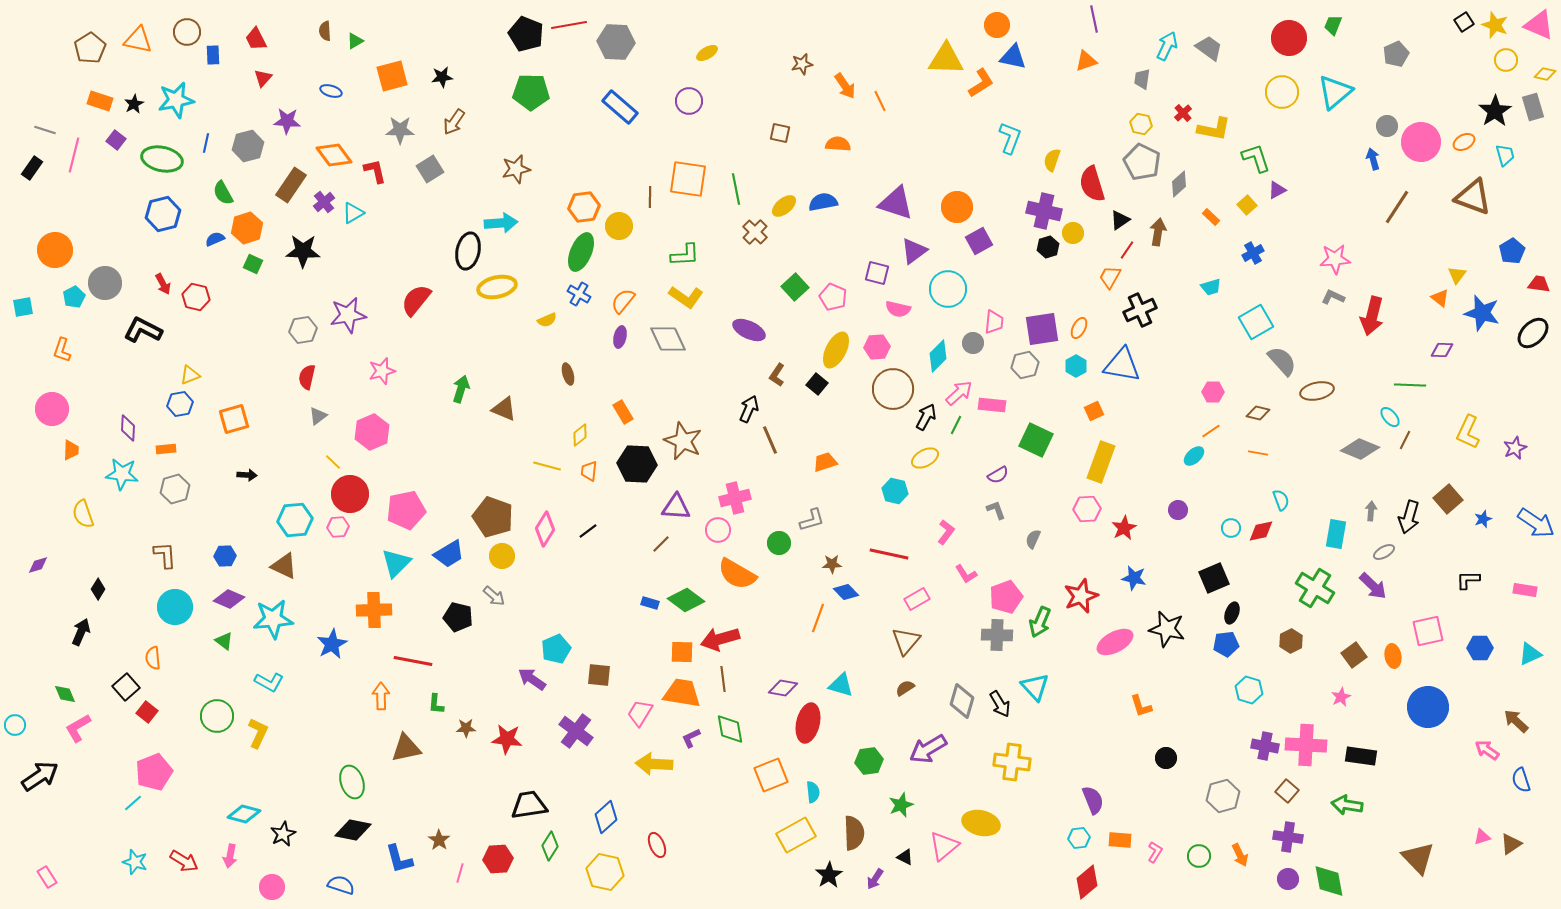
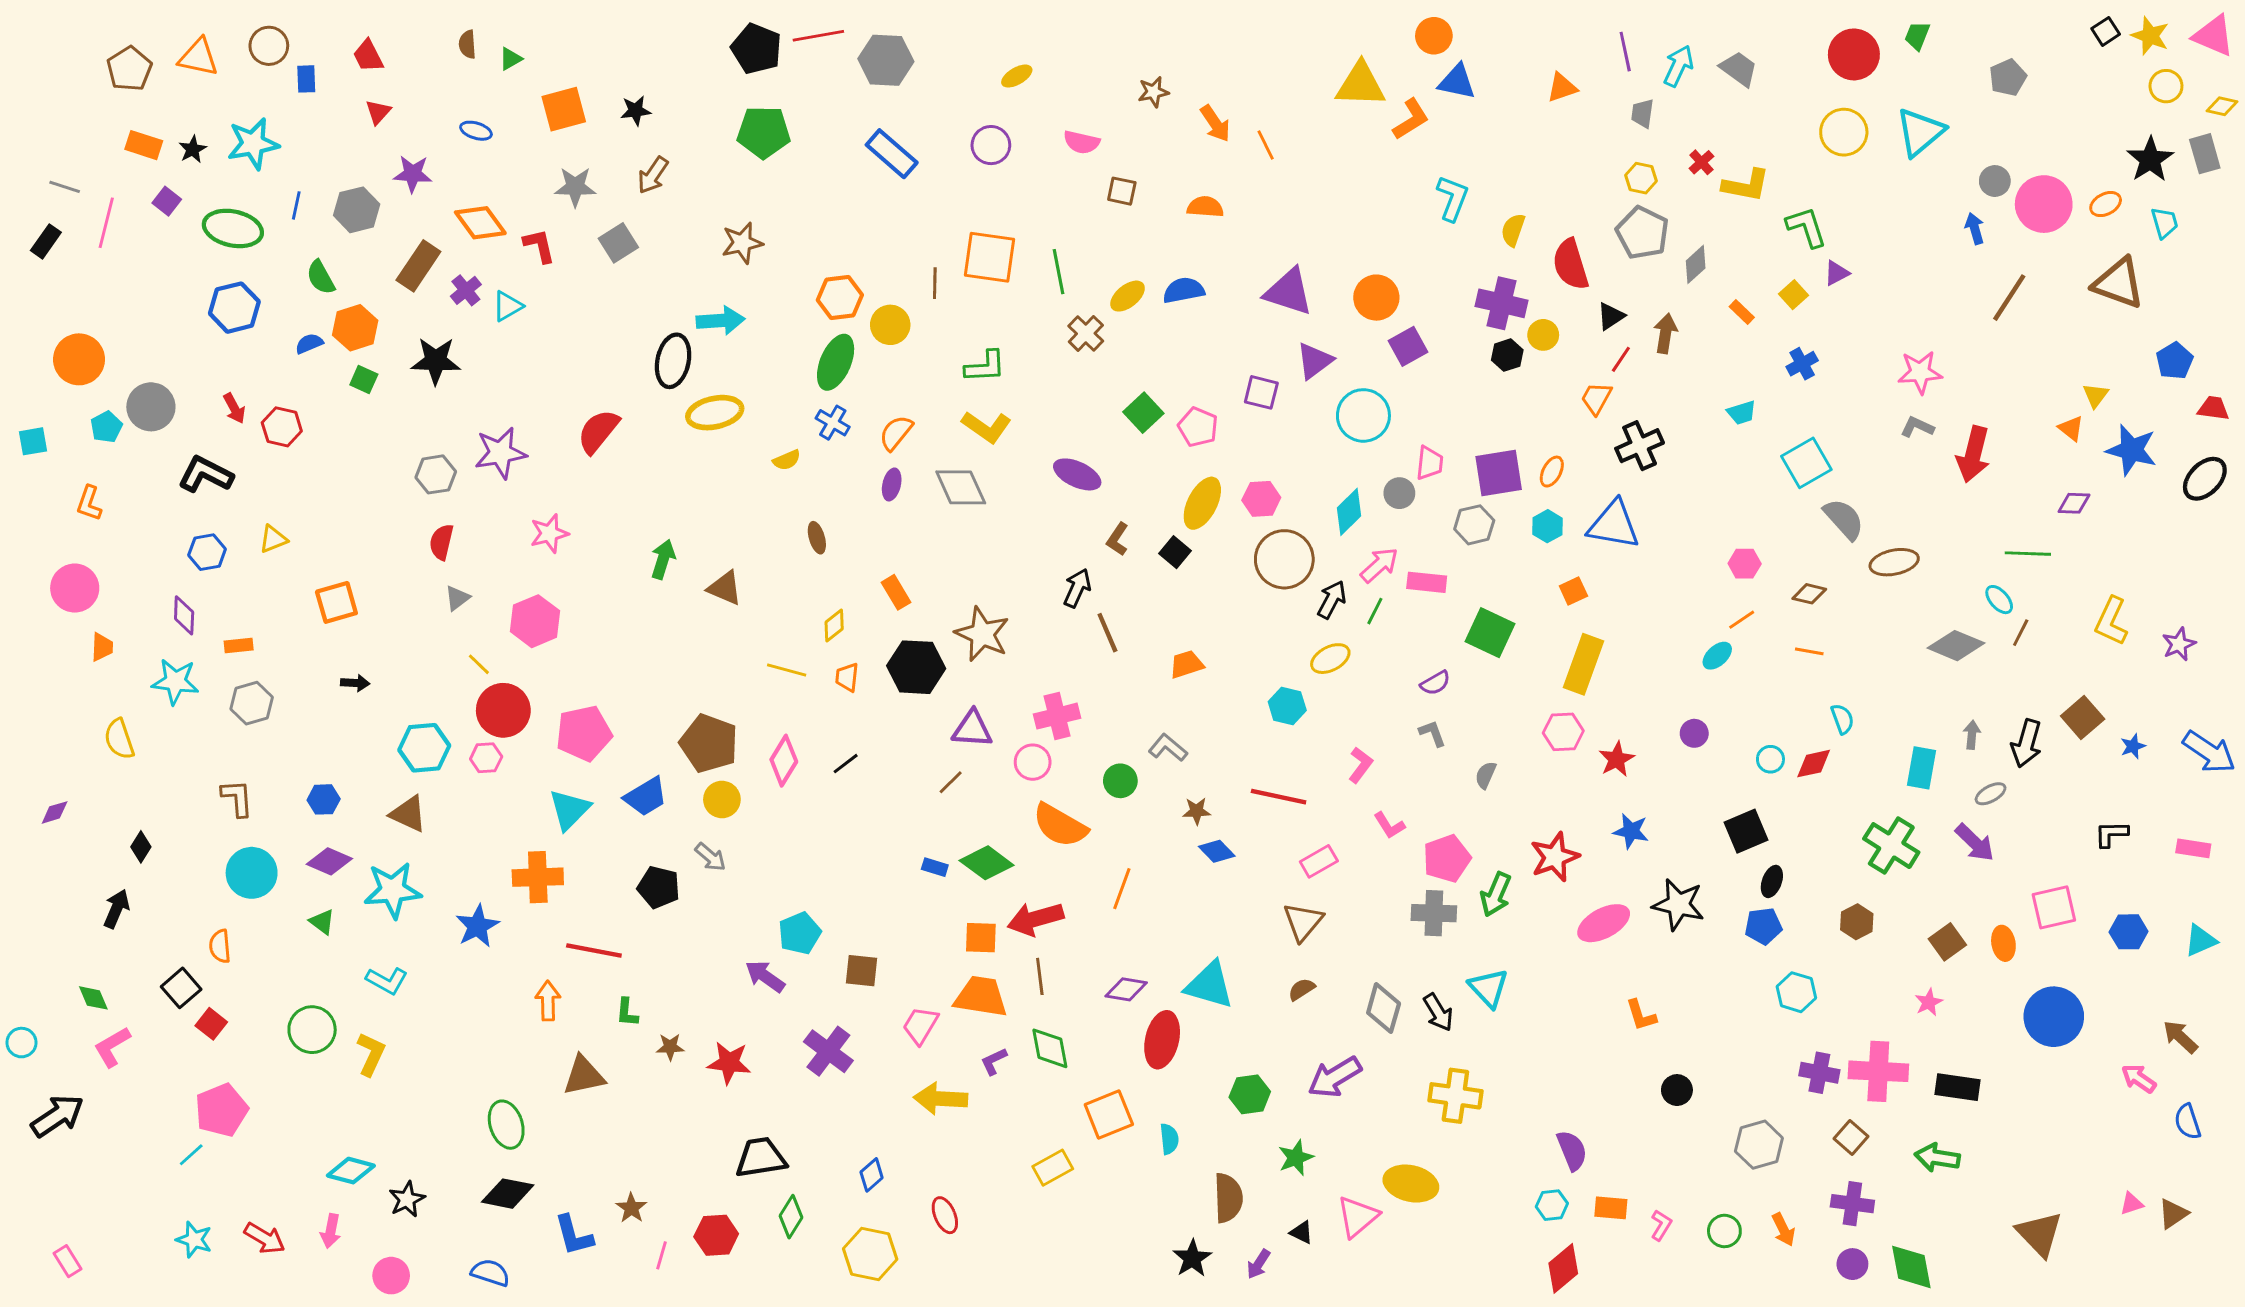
purple line: (1094, 19) -> (1625, 52), moved
pink semicircle: (898, 309) -> (1082, 142), moved
blue hexagon: (180, 404) -> (207, 552), moved
gray L-shape: (812, 520) -> (1168, 748), turned -124
orange line: (818, 618) -> (1122, 889), moved
cyan triangle: (841, 685) -> (1210, 985), size x1.4
blue diamond: (606, 817) -> (872, 1175), size x0.7
yellow rectangle: (796, 835) -> (1053, 1168), moved, size x0.7

